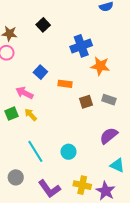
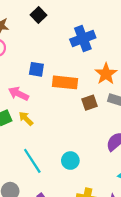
orange star: (100, 66) -> (106, 74), moved, turned 30
blue square: (40, 72) -> (36, 69), turned -32
orange rectangle: (65, 84) -> (65, 82), size x1.5

